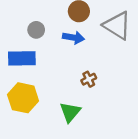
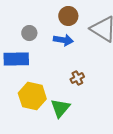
yellow hexagon: (23, 98) -> (32, 96), moved

